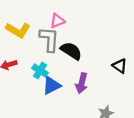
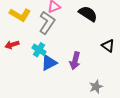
gray L-shape: (49, 39) -> (47, 23), turned 30
black semicircle: (71, 51) -> (88, 14), moved

